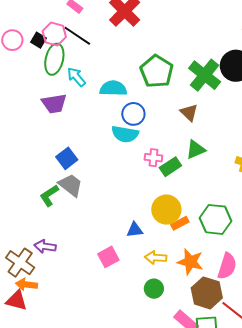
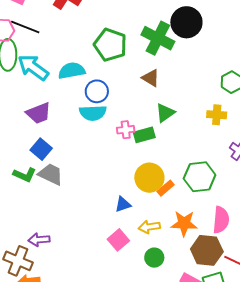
cyan arrow: (76, 77) -> (33, 67), size x1.5
purple trapezoid: (54, 103) -> (39, 113), moved
green rectangle: (170, 167) -> (144, 135), turned 30
green L-shape: (49, 196) -> (25, 175), moved, turned -110
pink square: (108, 257) -> (118, 240), moved

